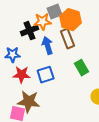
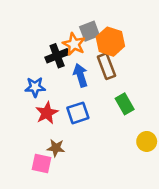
orange star: (43, 22) -> (74, 44), turned 30
red star: (22, 75) -> (47, 113), turned -30
brown star: (29, 102) -> (56, 148), size x0.6

